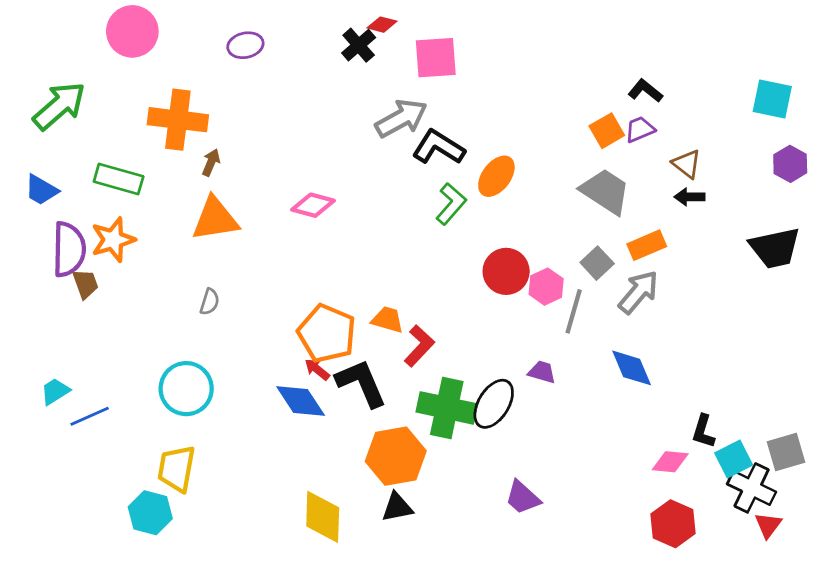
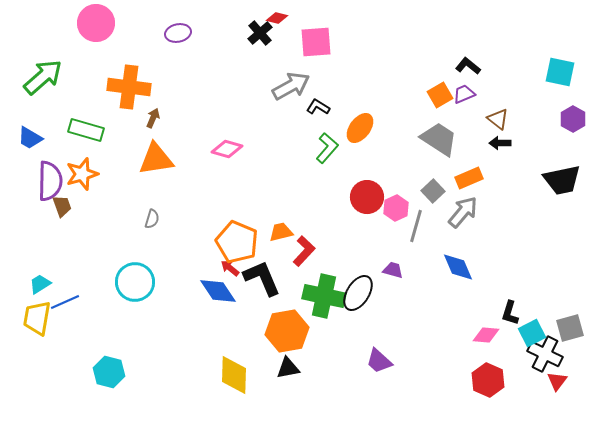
black L-shape: (439, 147) -> (318, 107), size x0.6
orange trapezoid: (387, 320) -> (281, 232), turned -30
yellow trapezoid: (176, 469) -> (37, 318), moved

